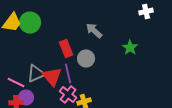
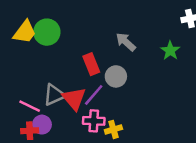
green star: (130, 48) -> (170, 51), moved
purple line: (68, 74) -> (94, 95), turned 54
pink cross: (68, 95) -> (94, 121), turned -36

